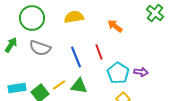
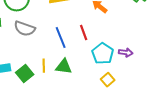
yellow line: (59, 85) -> (44, 66), turned -56

